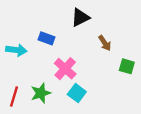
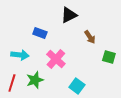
cyan arrow: (16, 50) -> (20, 55), moved
cyan square: (77, 93) -> (77, 86), moved

